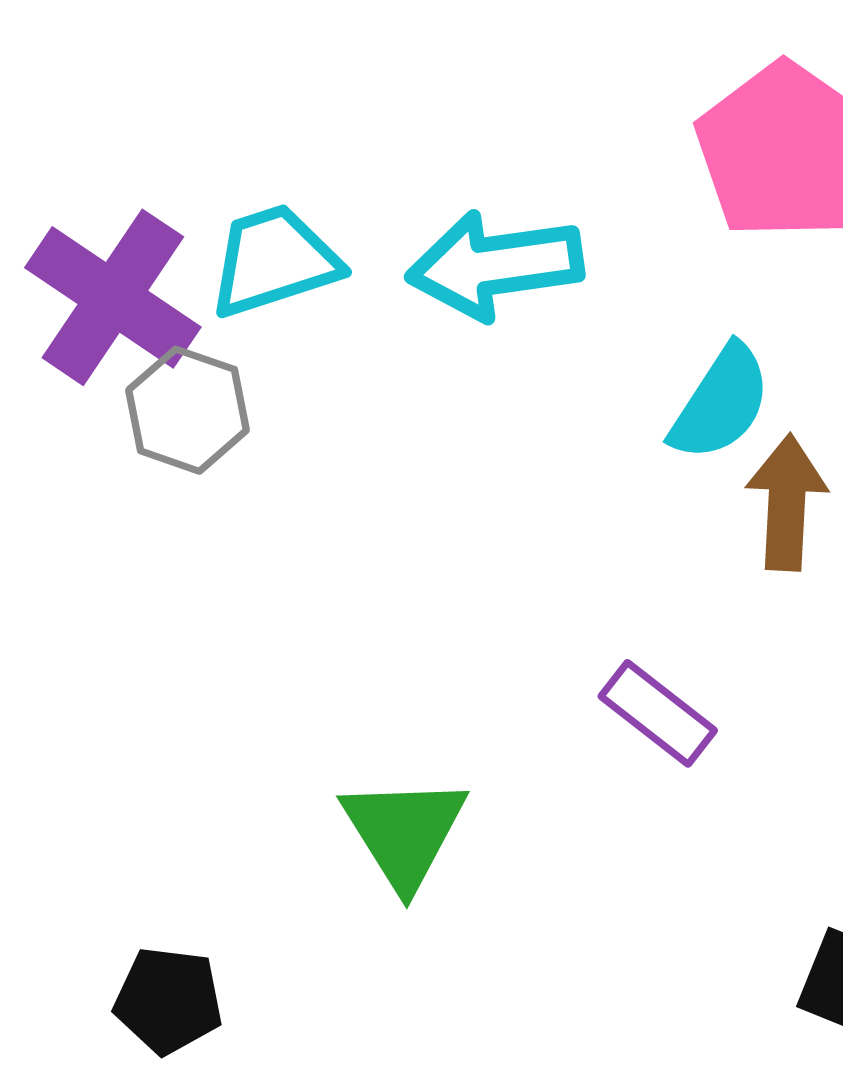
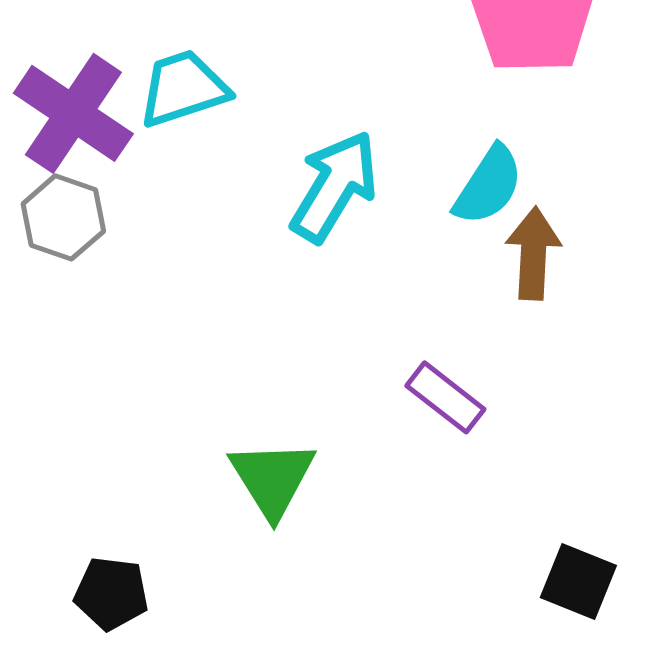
cyan arrow: (495, 265) -> (334, 186), moved, turned 129
gray hexagon: (187, 410) -> (63, 217), moved

